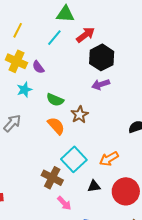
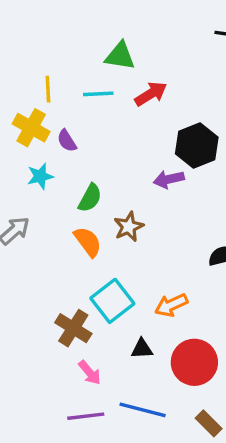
yellow line: (18, 30) -> (48, 89), moved, turned -35
cyan line: (54, 38) -> (98, 94), turned 42
black hexagon: (102, 57) -> (197, 145), moved
green semicircle: (55, 100) -> (90, 198), turned -90

